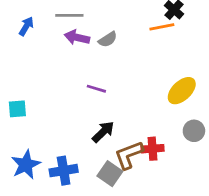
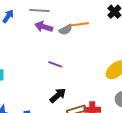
orange line: (162, 27) -> (80, 24), moved

